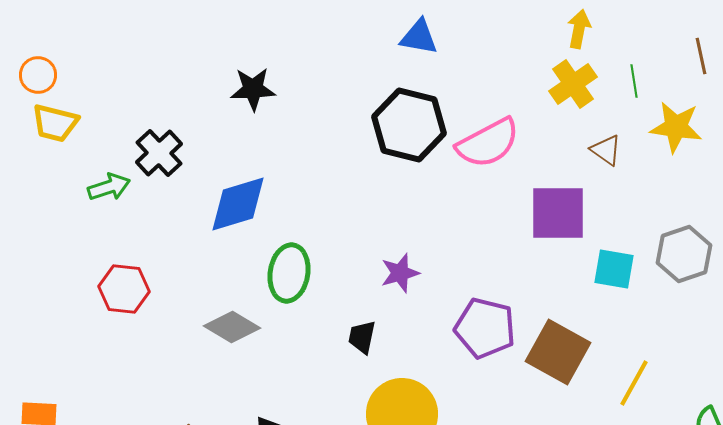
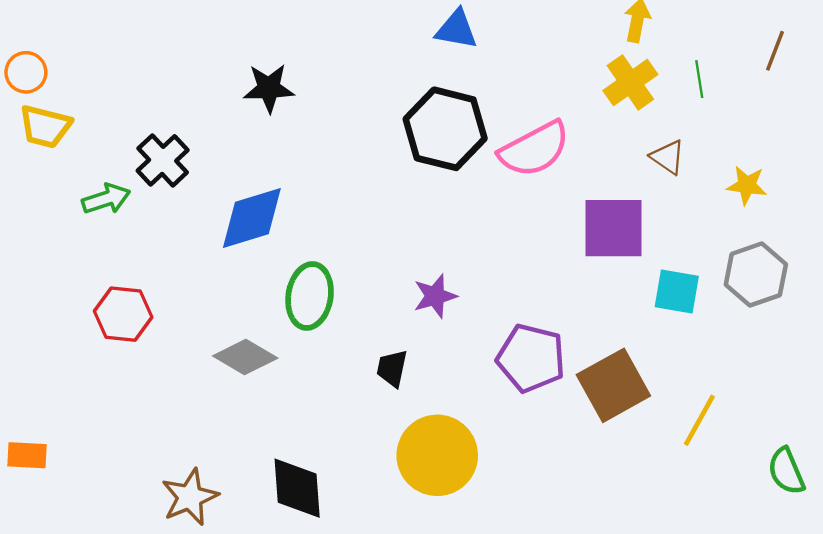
brown line: (701, 56) -> (775, 51), turned 33
yellow star: (676, 127) -> (747, 185), moved, size x0.7
brown square: (558, 352) -> (613, 385), turned 32

